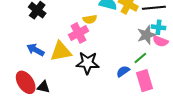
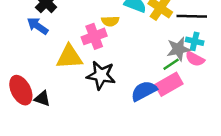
blue arrow: (35, 50) -> (38, 26), moved
green line: (140, 58) -> (171, 64), moved
blue semicircle: (123, 71) -> (144, 91), size x1.5
pink rectangle: (144, 81) -> (169, 84), moved, turned 70

